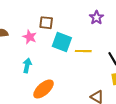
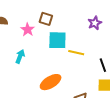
cyan square: (62, 42) -> (57, 40), turned -30
orange ellipse: (44, 89) -> (51, 82), moved

